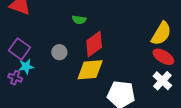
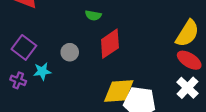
cyan star: (26, 67) -> (42, 71), moved
yellow diamond: (90, 70) -> (119, 91), moved

